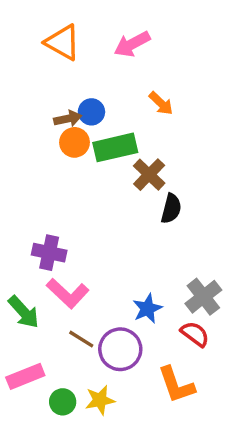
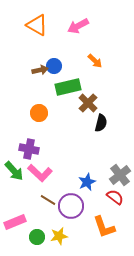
orange circle: (74, 142) -> (39, 113), moved
green arrow: (24, 312) -> (14, 171), moved

